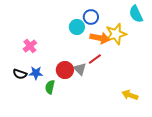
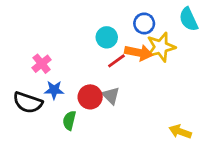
blue circle: (91, 17) -> (144, 23), moved
red line: (95, 59) -> (116, 61), moved
blue star: (36, 73) -> (54, 90), moved
black semicircle: (20, 74) -> (28, 102), size x1.5

